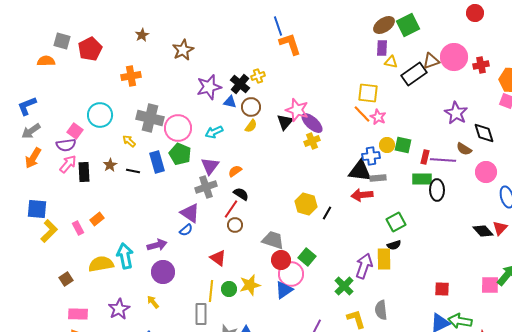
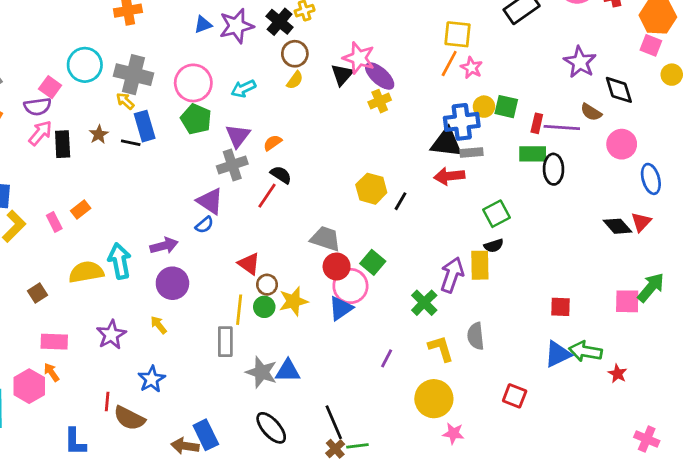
blue triangle: (230, 102) -> (203, 25), moved, turned -32
orange line: (362, 114) -> (449, 63), turned 72
gray cross: (150, 118) -> (133, 75), moved
blue cross: (371, 156) -> (462, 122), size x1.4
blue rectangle: (157, 162) -> (145, 126), moved
brown circle: (235, 225) -> (267, 285), moved

